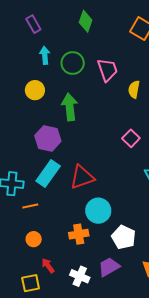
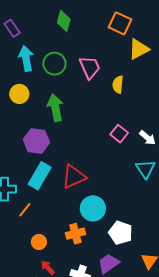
cyan arrow: (45, 55) -> (26, 58), size x1.4
orange line: (30, 206) -> (25, 210), turned -35
orange circle: (34, 239) -> (39, 242), moved

